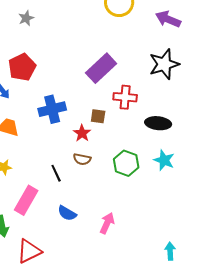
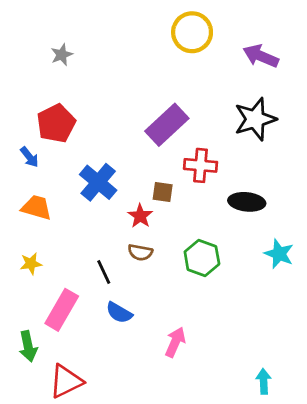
blue cross: (52, 109) -> (98, 182), turned -36
cyan star: (164, 160) -> (279, 254), moved
blue semicircle: (67, 213) -> (119, 313), moved

